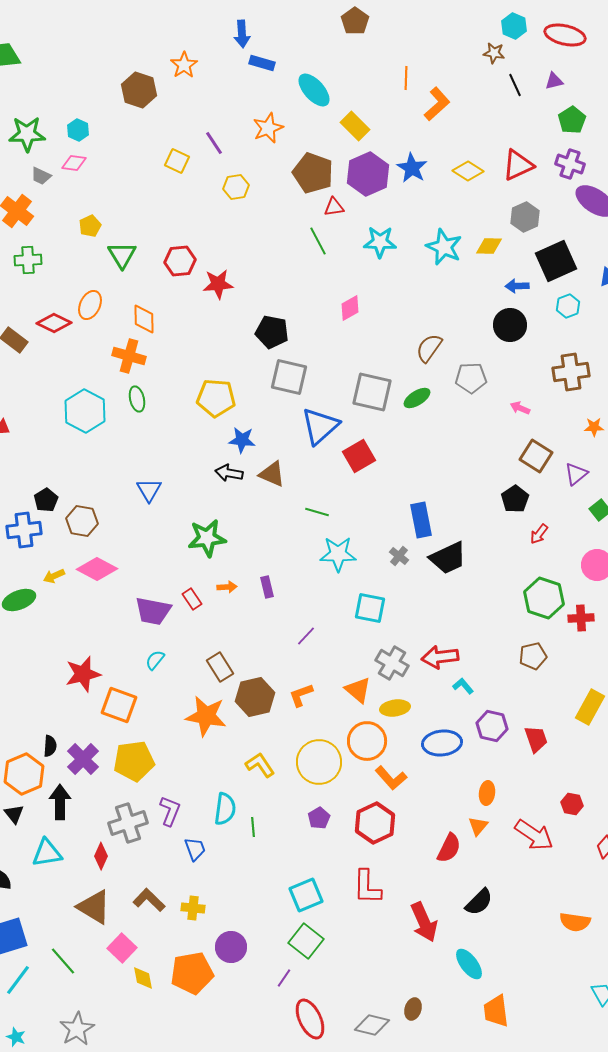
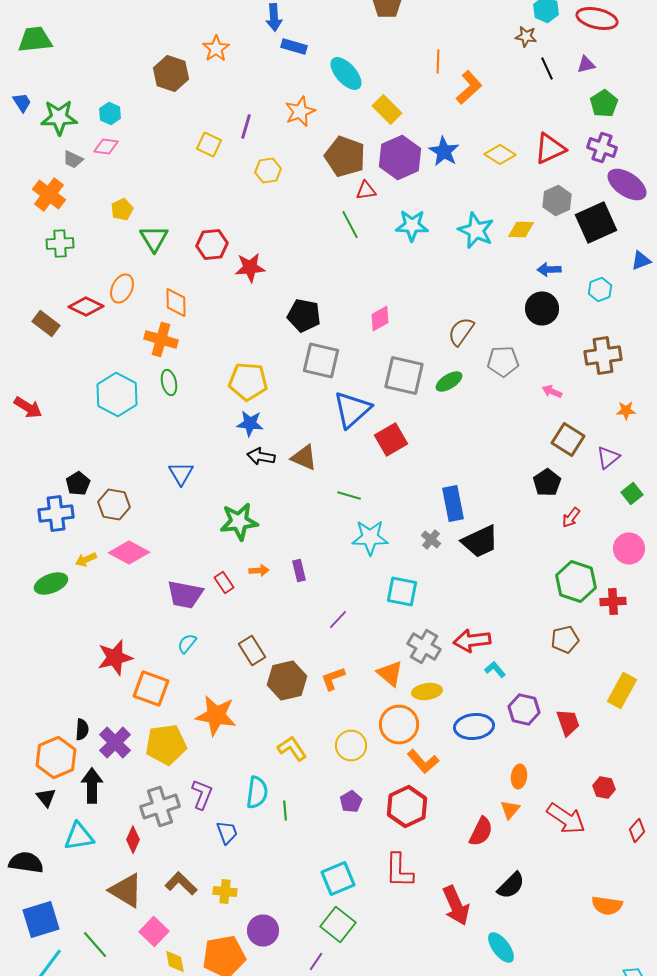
purple line: (214, 143) -> (246, 126), turned 50
black square: (556, 261) -> (596, 222), moved
pink diamond: (350, 308) -> (380, 318), moved
blue star: (242, 440) -> (250, 424), moved
orange star: (206, 716) -> (216, 716), moved
yellow circle: (319, 762) -> (351, 746), size x0.7

